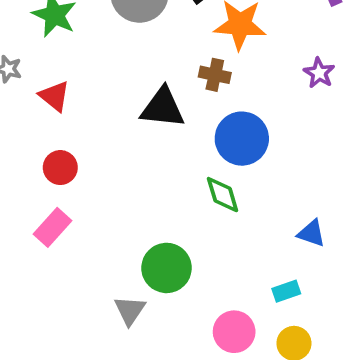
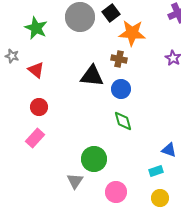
blue circle: (242, 139) -> (121, 89), moved, size x0.7
blue triangle: (311, 233) -> (169, 150), moved
pink circle: (234, 332) -> (116, 192), moved

